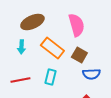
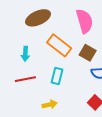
cyan arrow: (21, 47) -> (25, 54), moved

